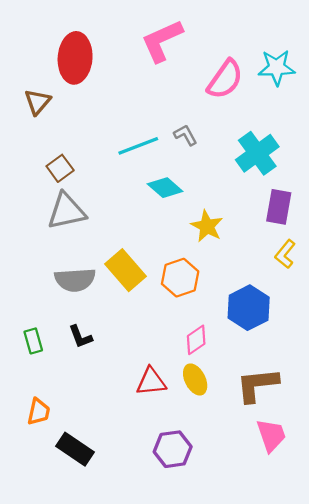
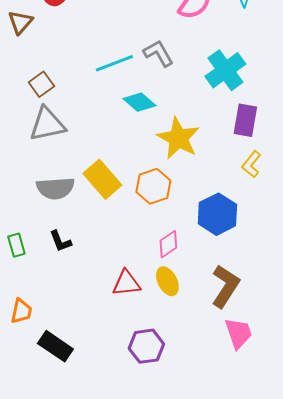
gray L-shape: (185, 135) -> (158, 53), size x1.4
yellow star: (207, 226) -> (178, 138), size x1.4
brown L-shape: (257, 385) -> (225, 286), turned 129

